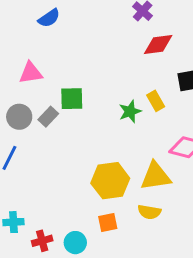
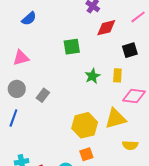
green square: (72, 99) -> (72, 47), moved
yellow rectangle: (156, 101) -> (117, 75), moved, turned 40
gray rectangle: (48, 117) -> (43, 95), moved
yellow semicircle: (149, 212) -> (130, 145), moved

